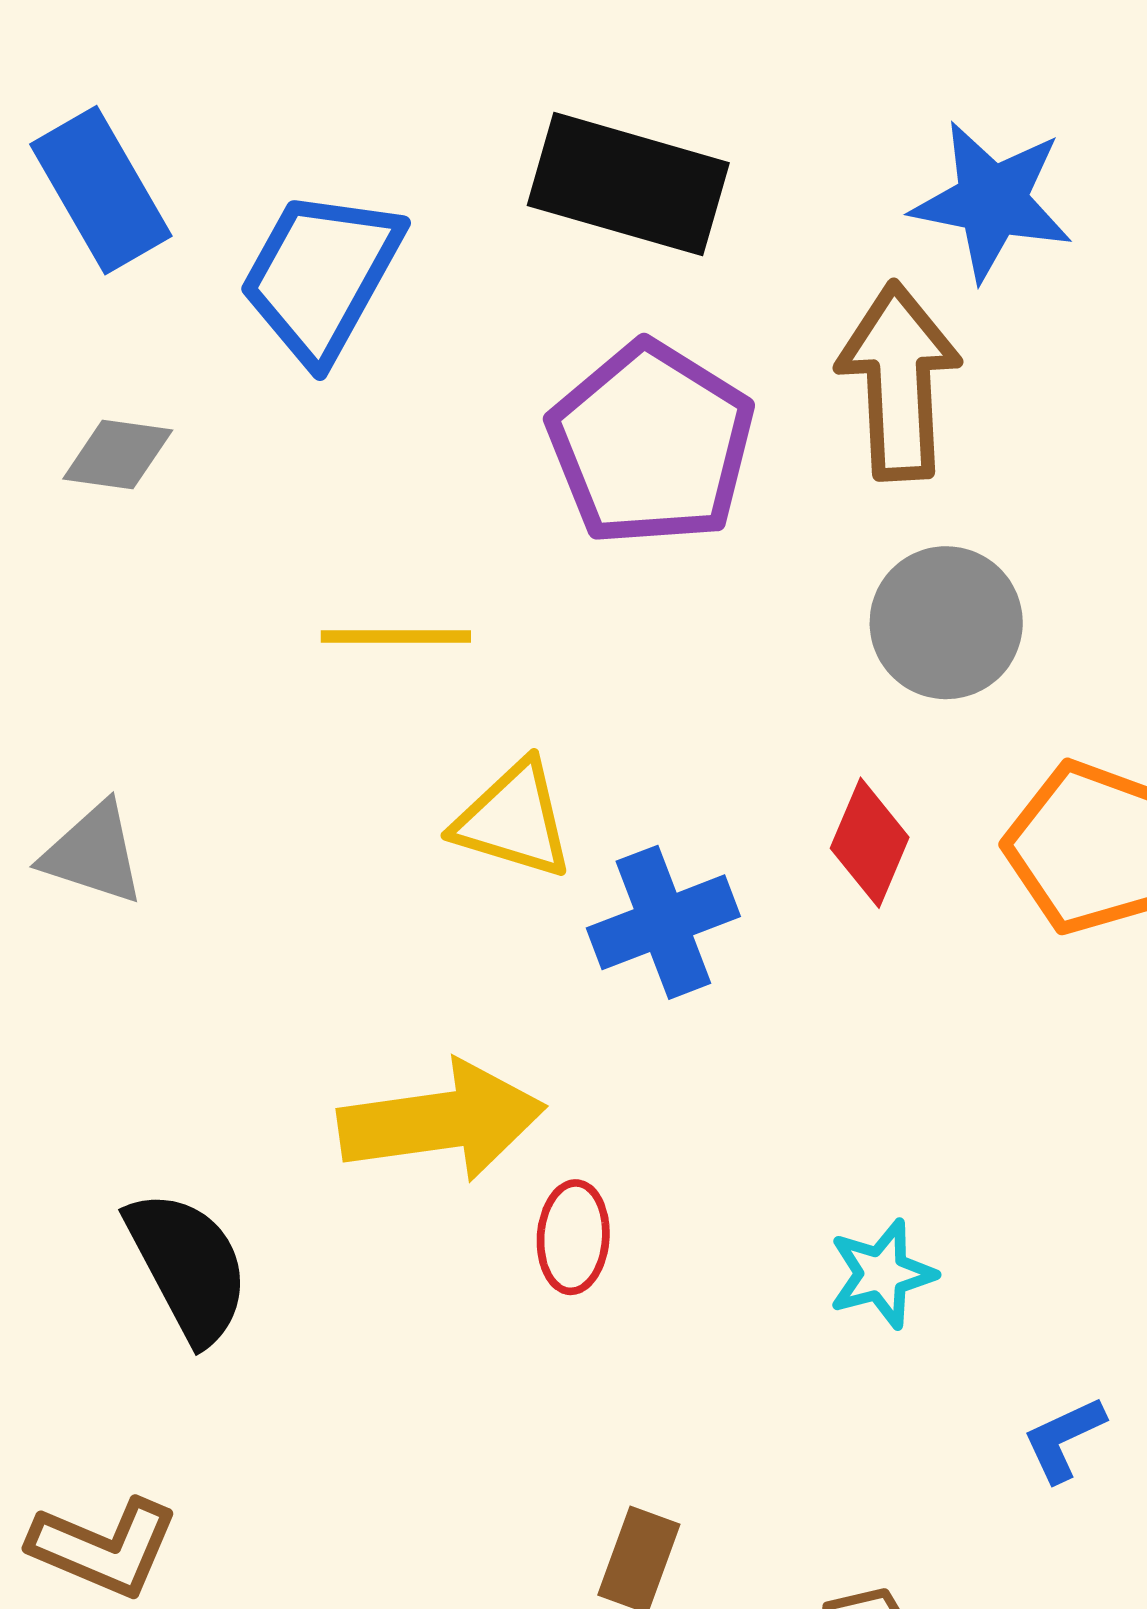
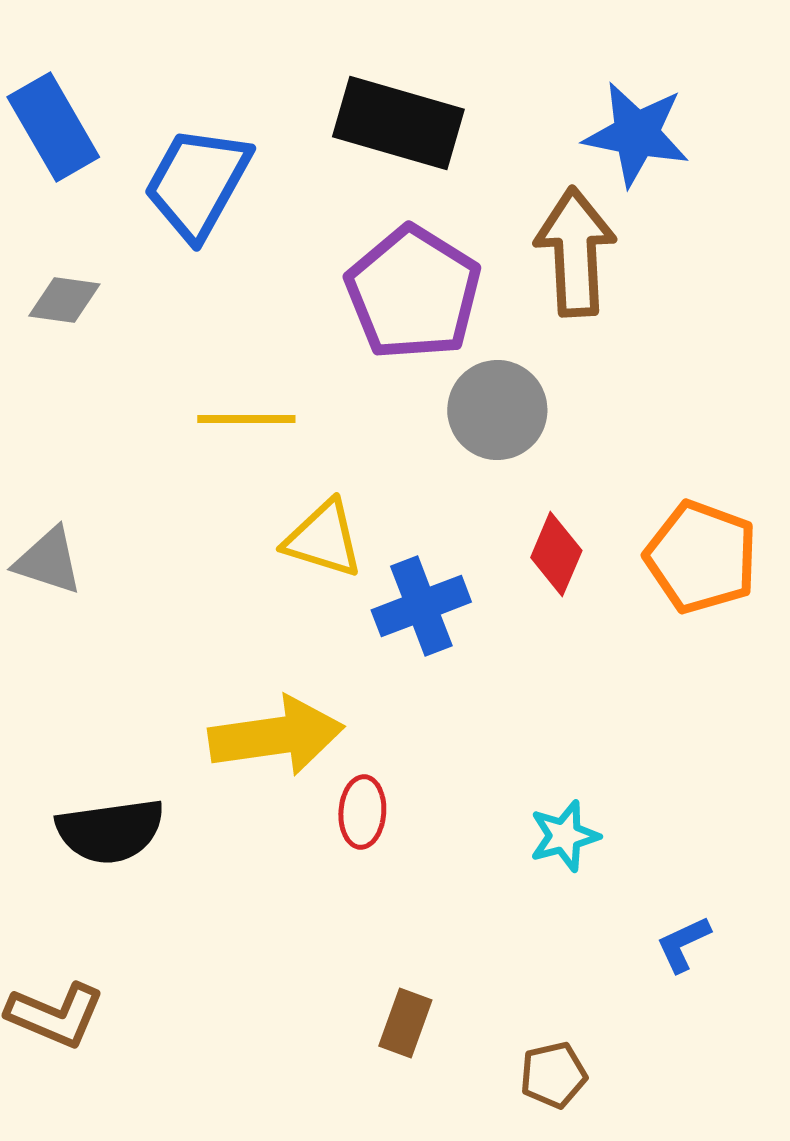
gray circle: (946, 623) -> (497, 410), moved
black semicircle: (188, 1266) -> (110, 831), turned 110

